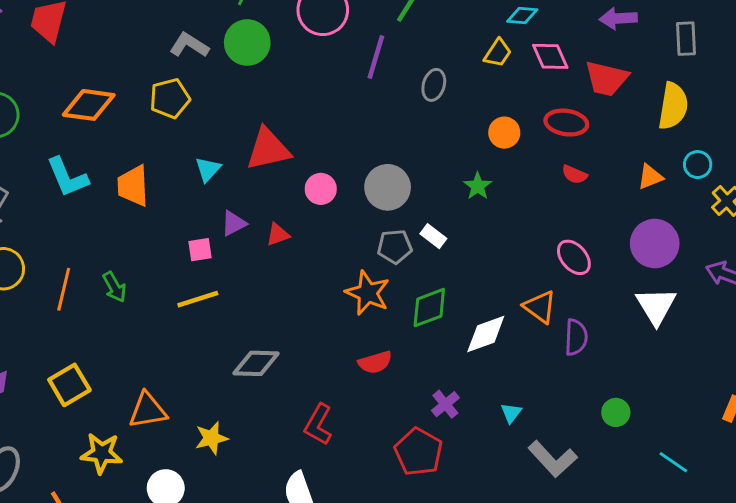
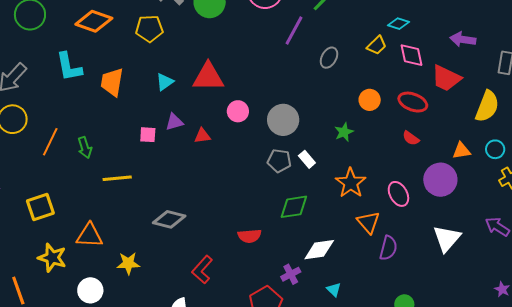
purple circle: (655, 244) -> (440, 180), moved
orange star: (368, 293) -> (351, 183), moved
yellow line: (198, 299) -> (117, 178), moved
white diamond: (486, 334) -> (319, 250), moved
cyan triangle: (511, 413) -> (334, 290), turned -35

